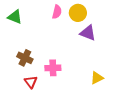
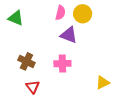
purple triangle: (88, 33) -> (69, 35), moved
pink cross: (53, 68) -> (62, 64), moved

